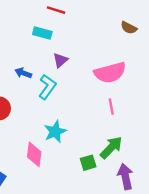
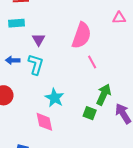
pink semicircle: (110, 73) -> (82, 35), turned -36
green square: (88, 163) -> (90, 113), turned -32

